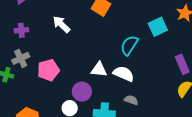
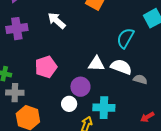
purple cross: (21, 30) -> (17, 29), size x1.5
gray cross: (21, 58) -> (15, 93), moved, turned 30
gray semicircle: (131, 100) -> (140, 79), moved

